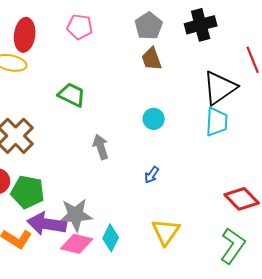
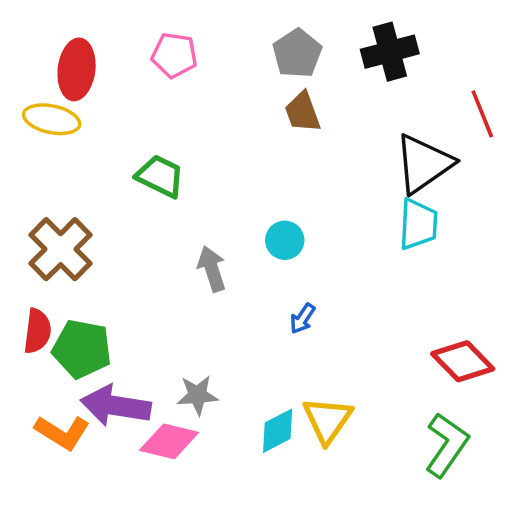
cyan circle: (154, 119) -> (285, 240), moved
gray star: (76, 215) -> (198, 395), moved, size x0.7
cyan diamond: (111, 238) -> (278, 431), moved, turned 36

